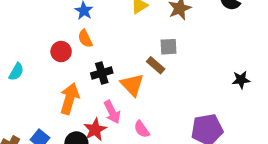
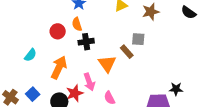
cyan semicircle: (16, 72) -> (30, 55), moved
black cross: (102, 73) -> (86, 42), moved
black star: (241, 80) -> (176, 89), moved

